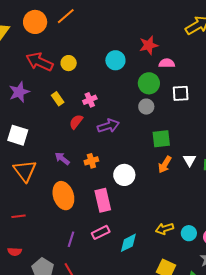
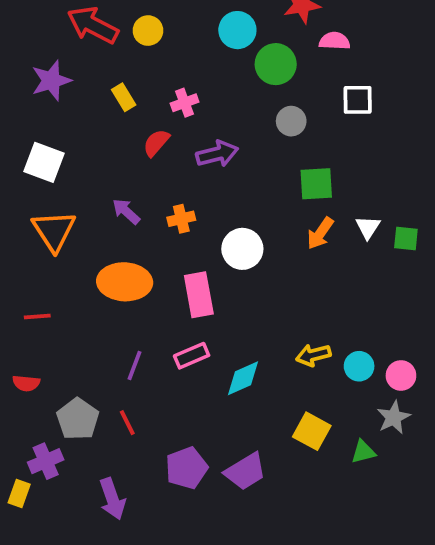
green circle: (149, 83) -> (276, 64), moved
orange ellipse: (63, 196) -> (125, 282), turned -72

